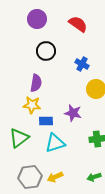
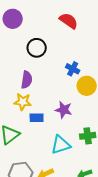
purple circle: (37, 19) -> (13, 19), moved
blue cross: (82, 64) -> (73, 69), moved
cyan triangle: (55, 143) -> (61, 145), moved

